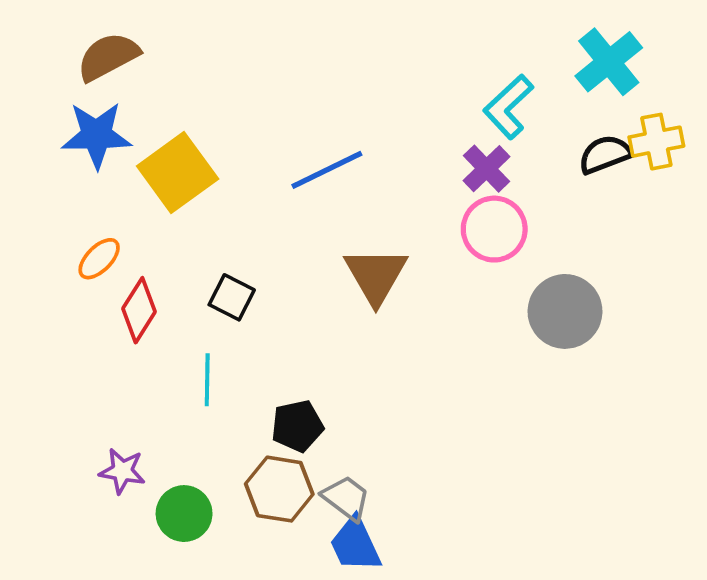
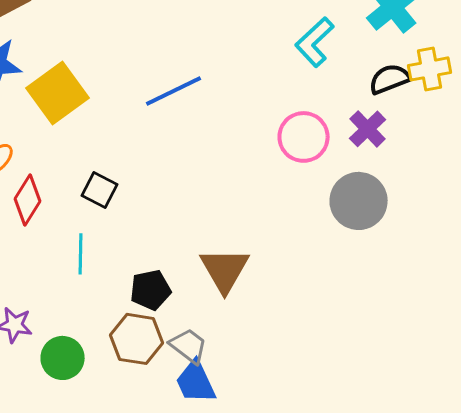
purple cross: (486, 169) -> (368, 129), moved
brown triangle: (376, 275) -> (225, 270), moved

